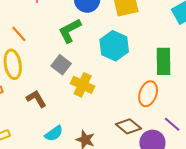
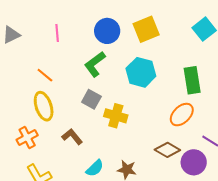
orange ellipse: (148, 94) -> (182, 115), turned 35

